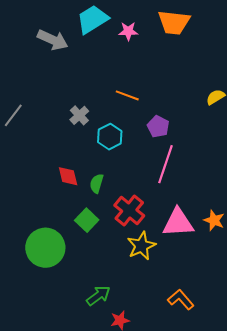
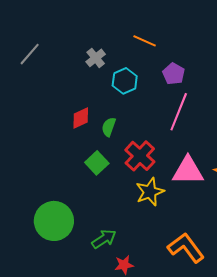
red diamond: (68, 176) -> (81, 118), turned 75
green circle: (45, 248) -> (54, 221), moved
orange L-shape: (181, 300) -> (186, 248), size x1.4

